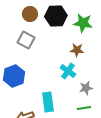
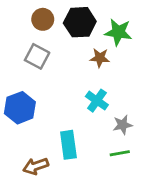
brown star: (77, 50) -> (100, 58), moved

